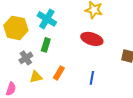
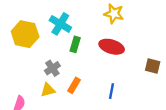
green rectangle: (46, 45) -> (75, 44), moved
gray cross: (26, 58) -> (52, 68), moved

